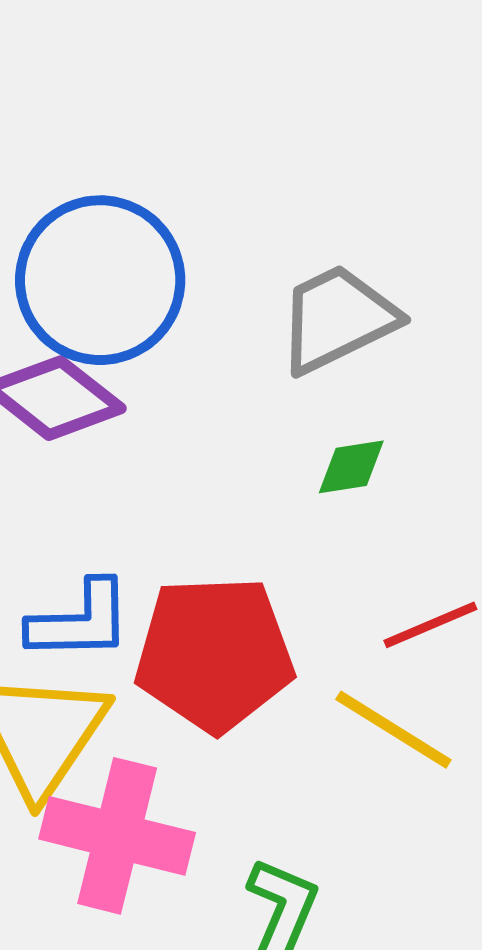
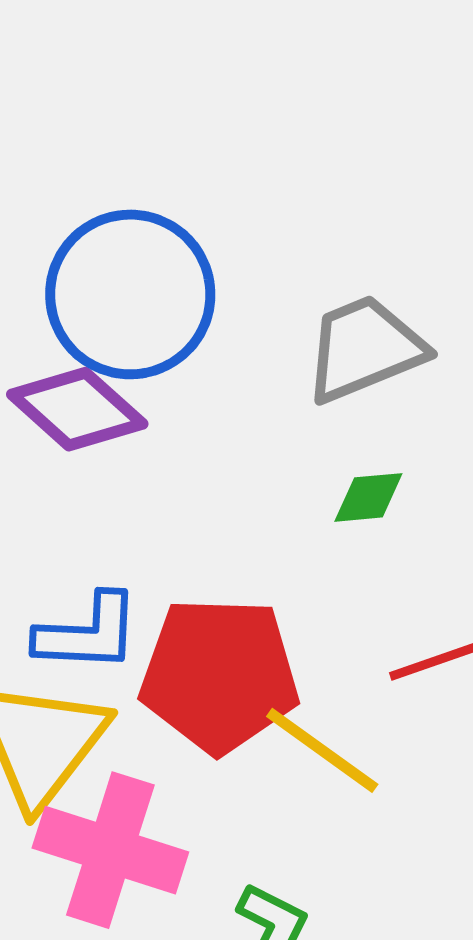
yellow line: (393, 730) -> (322, 750), moved

